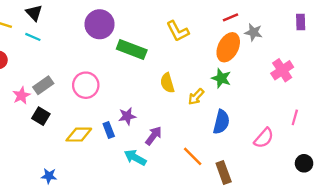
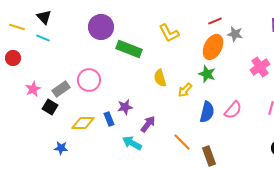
gray rectangle: (43, 85) -> (61, 89), moved
pink semicircle: (264, 138) -> (233, 110), moved
blue star: (49, 176) -> (61, 148), moved

